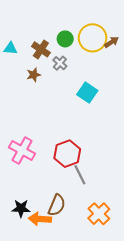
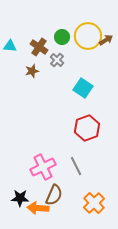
pink cross: (22, 150) -> (43, 167), moved, turned 35
red hexagon: (67, 154) -> (87, 128), moved

